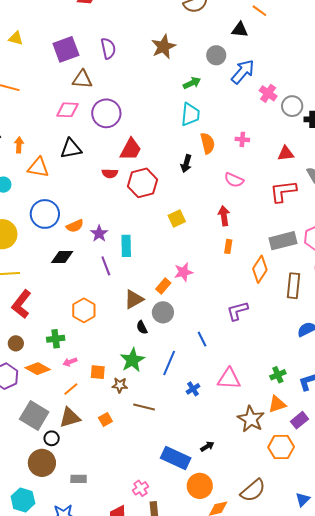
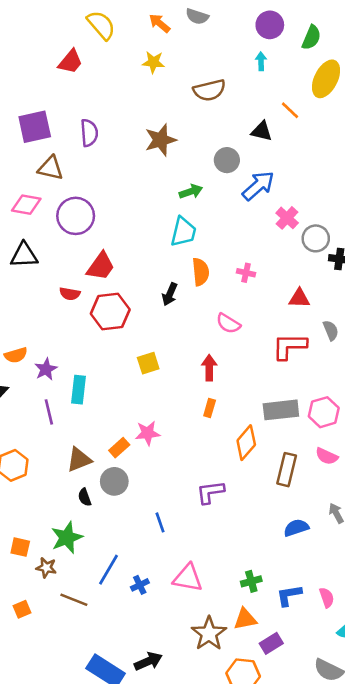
blue line: (169, 363) -> (109, 570), moved
black arrow: (207, 446) -> (148, 661), size x1.5

